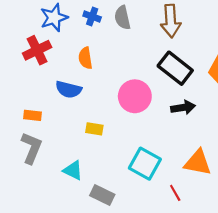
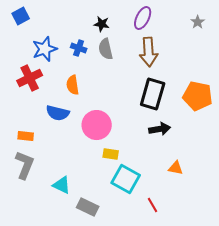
black rectangle: (175, 68) -> (153, 94), turned 68
pink circle: (135, 96) -> (97, 125), moved
yellow rectangle: (94, 129) -> (111, 154), moved
orange triangle: (198, 163) -> (176, 168), moved, size x0.6

